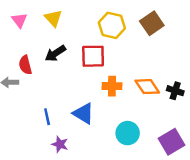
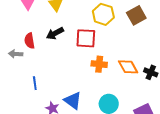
blue triangle: (83, 113) -> (73, 101), moved
blue line: (47, 117) -> (35, 83), moved

